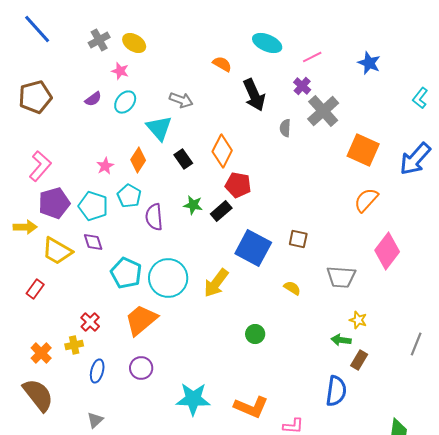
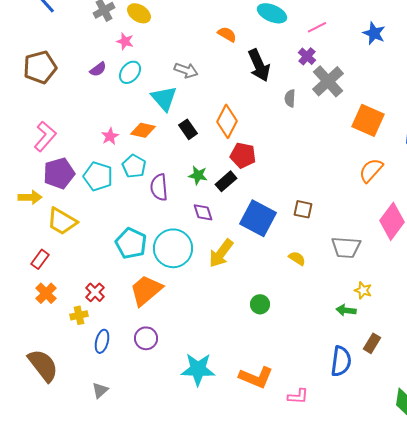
orange diamond: (138, 160) -> (143, 130), turned 70
purple diamond: (93, 242) -> (203, 212), moved
orange cross: (41, 353) -> (46, 293), moved
brown rectangle: (359, 360) -> (372, 343), moved

